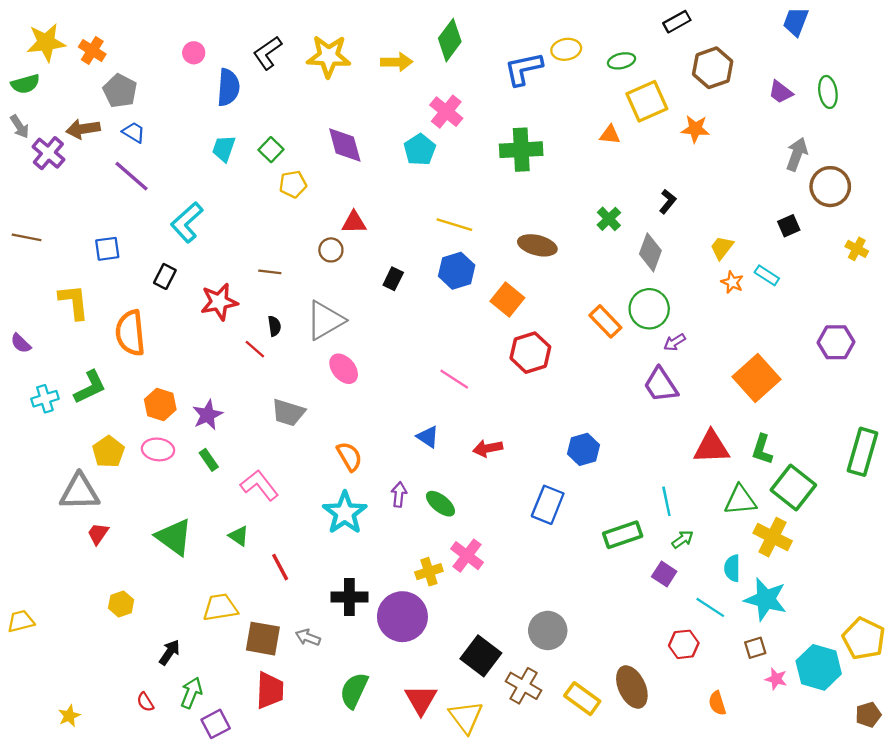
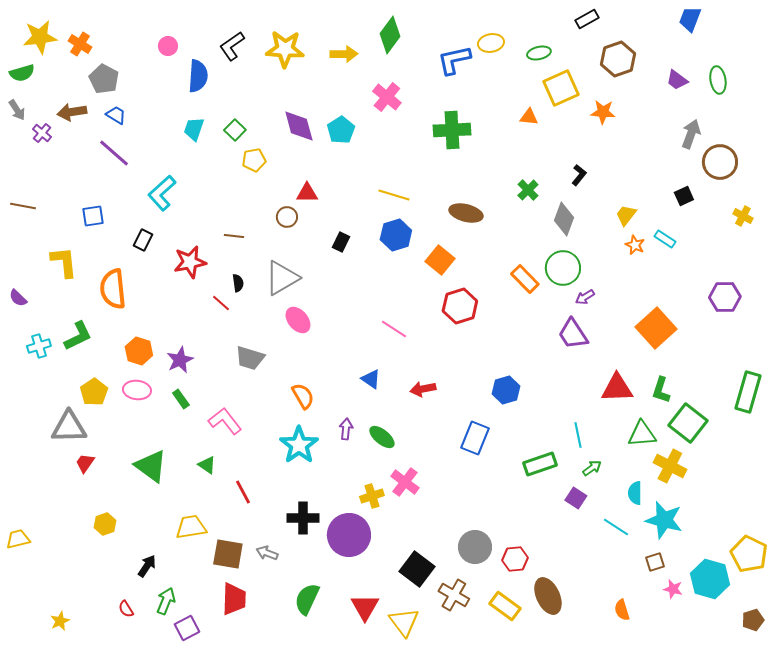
cyan pentagon: (420, 150) -> (341, 130), moved
purple cross: (48, 153) -> (42, 133), size x0.7
red hexagon: (684, 644) -> (515, 559), moved

